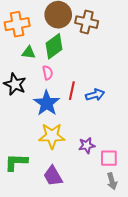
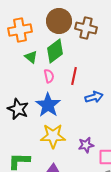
green triangle: (29, 53) -> (31, 57), turned 32
black star: (15, 84) -> (18, 109), moved
red line: (72, 91) -> (74, 76), moved

